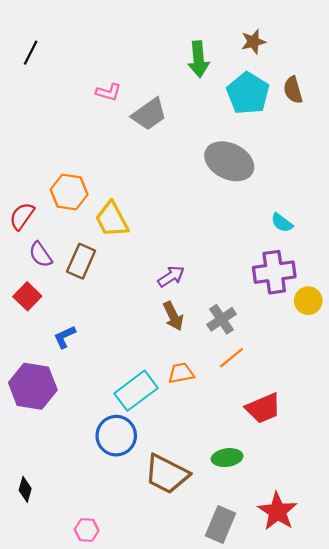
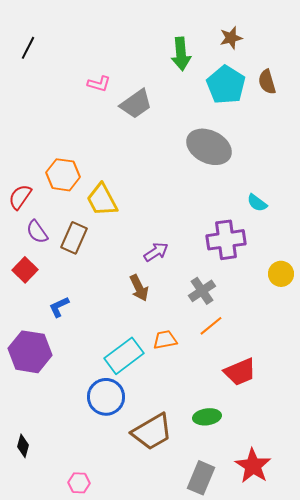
purple cross: (274, 272) -> (226, 240), moved
brown arrow: (173, 316) -> (139, 288), moved
brown trapezoid: (167, 474) -> (152, 432), turned -57

